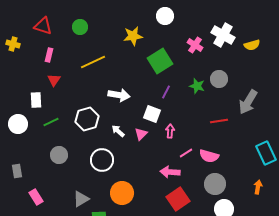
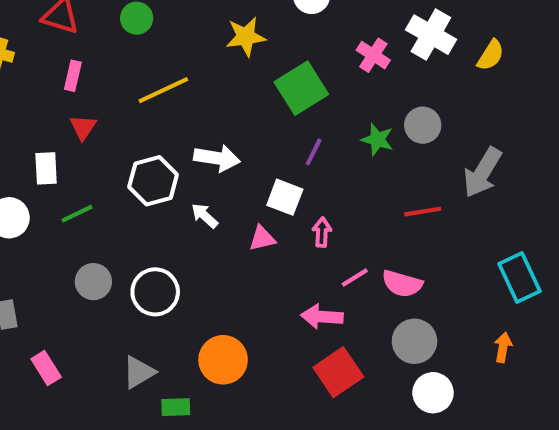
yellow semicircle: (252, 45) -> (491, 55), turned -42
white hexagon: (87, 119) -> (153, 181), moved
white arrow: (118, 131) -> (205, 216), moved
pink triangle: (141, 134) -> (262, 238), turned 32
white circle: (102, 160) -> (155, 292), moved

